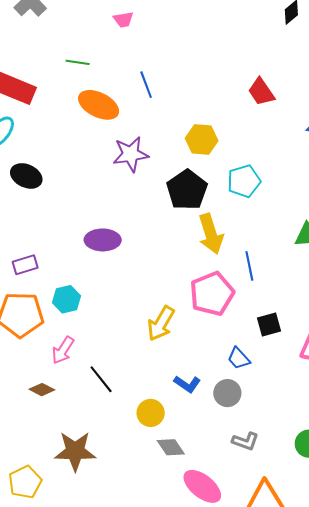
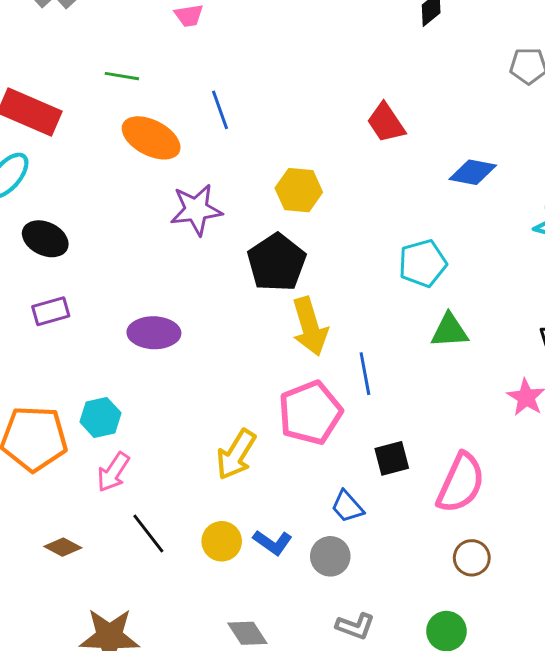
cyan pentagon: (244, 181) -> (423, 263), moved
purple rectangle: (25, 265) -> (51, 311), moved
pink arrow: (63, 350) -> (113, 472), moved
yellow circle: (151, 413) -> (222, 541), moved

